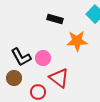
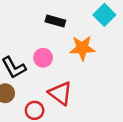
pink circle: (43, 58) -> (43, 58), moved

